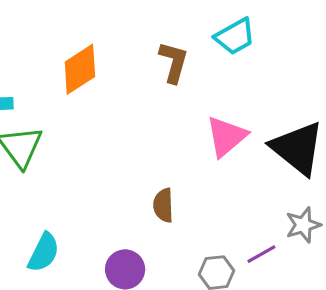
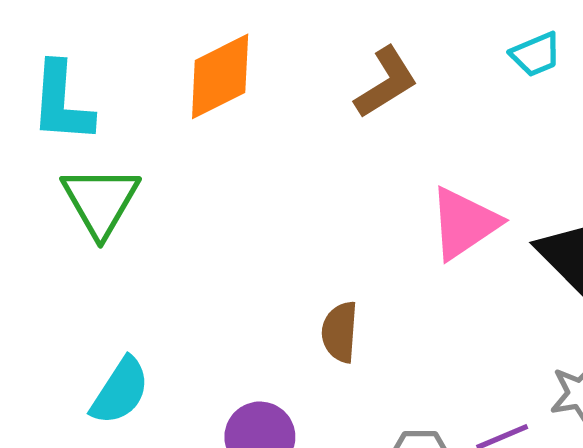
cyan trapezoid: (235, 36) -> (536, 54), moved, size x0.7
brown L-shape: (174, 62) -> (386, 83), turned 36

